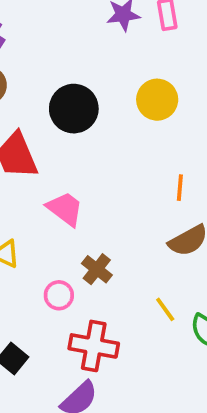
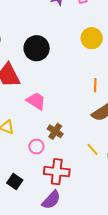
yellow circle: (157, 100) -> (92, 38), moved

